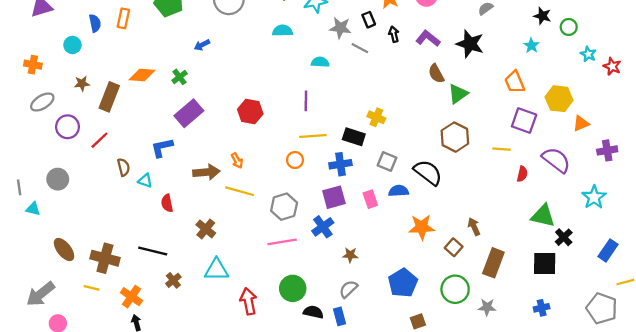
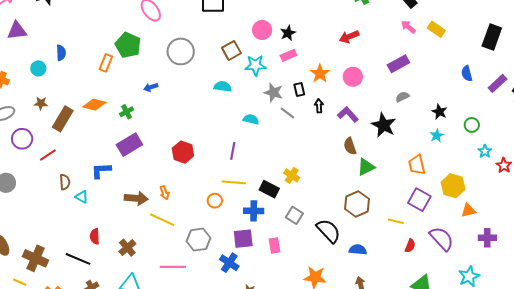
black star: (542, 16) -> (439, 112), moved
orange rectangle: (123, 18) -> (106, 63), moved
blue semicircle: (399, 191) -> (358, 250), moved
red semicircle: (167, 203) -> (95, 236), moved
blue cross: (323, 227) -> (229, 263), turned -30
pink line: (282, 242) -> (173, 267), moved

